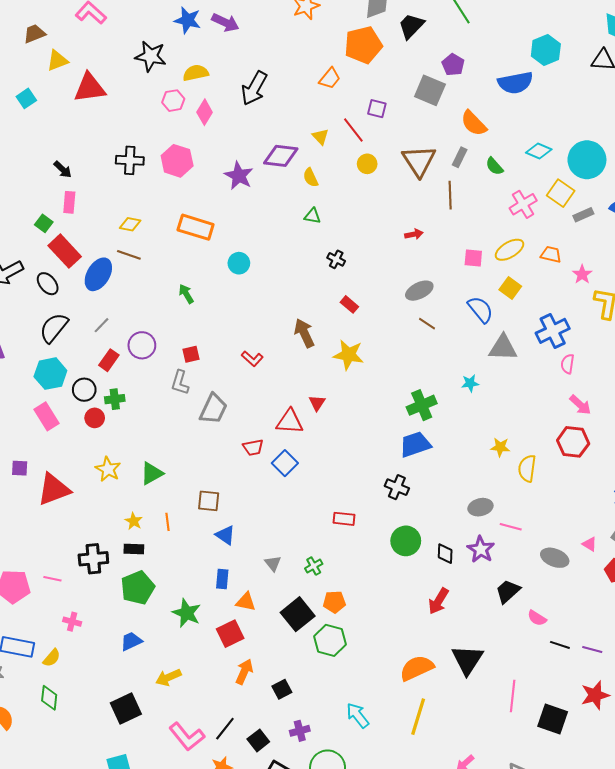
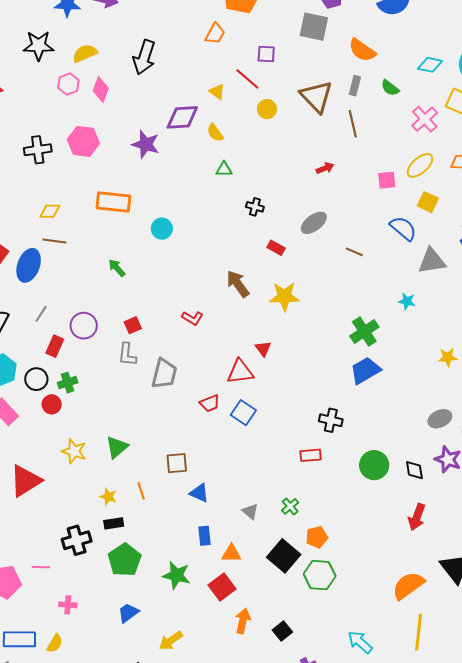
gray ellipse: (419, 291) -> (314, 223), moved
cyan star: (470, 383) -> (407, 301), turned 30
black cross: (397, 487) -> (331, 420), moved

